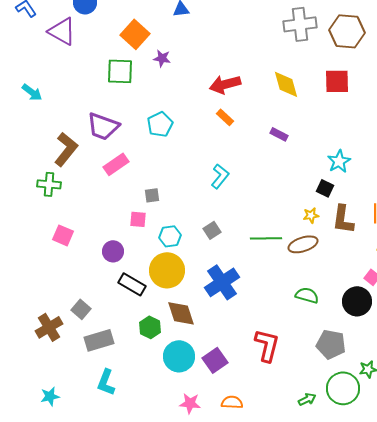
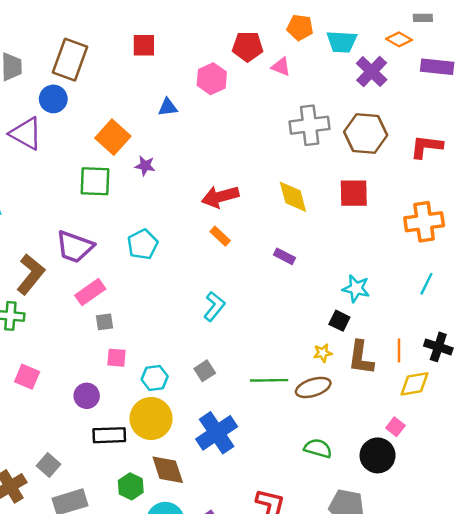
cyan star: (339, 161) -> (356, 289), turned -30
gray square: (152, 195) -> (105, 322), moved
black rectangle: (132, 284) -> (109, 435), turned -32

